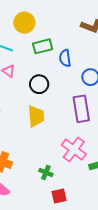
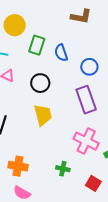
green rectangle: (43, 46) -> (37, 45), turned -48
red square: (59, 196) -> (93, 183), moved, turned -35

